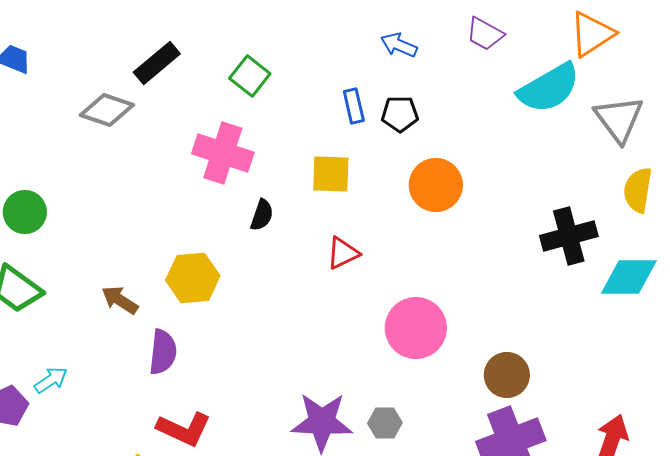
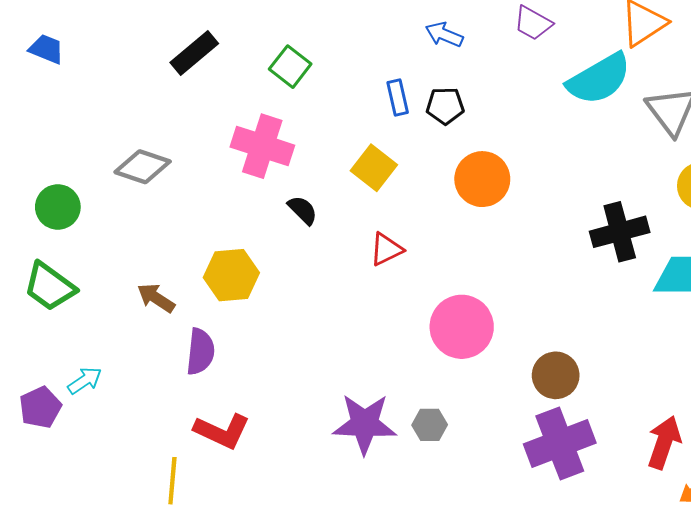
gray diamond: (107, 110) -> (143, 167), moved
yellow square: (331, 174) -> (374, 168), turned 36
black semicircle: (262, 215) -> (303, 210), turned -64

